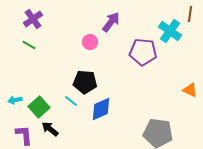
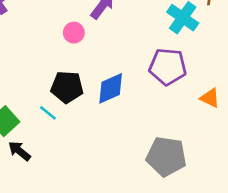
purple pentagon: (143, 52) -> (168, 67), moved
blue diamond: (101, 109) -> (111, 88), moved

